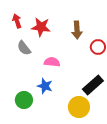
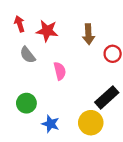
pink semicircle: (52, 62) -> (60, 71), turned 70
blue star: (45, 86) -> (51, 124), moved
green circle: (24, 100) -> (26, 103), moved

